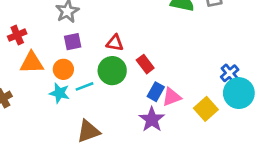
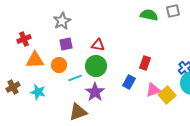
red rectangle: (145, 64) -> (145, 63), moved, turned 56
cyan star: (59, 93) -> (38, 92), moved
pink triangle: (172, 97) -> (153, 90), moved
purple star: (152, 119) -> (95, 92), moved

